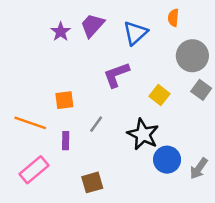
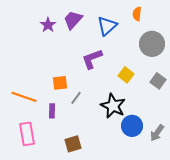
gray square: (201, 90) -> (158, 81), moved
orange square: (64, 100) -> (60, 83), moved
pink rectangle: (34, 170) -> (27, 134), turned -60

